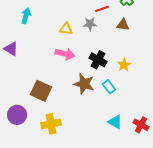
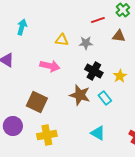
gray star: (90, 24) -> (86, 43), moved
pink arrow: (65, 54) -> (50, 66), moved
cyan triangle: (115, 122) -> (98, 133), moved

